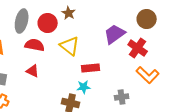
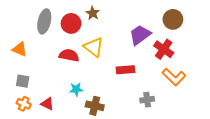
red semicircle: (35, 45) -> (69, 55), moved
red rectangle: (91, 68) -> (126, 70), moved
red triangle: (33, 71) -> (47, 104), moved
cyan star: (84, 87) -> (76, 89), moved

